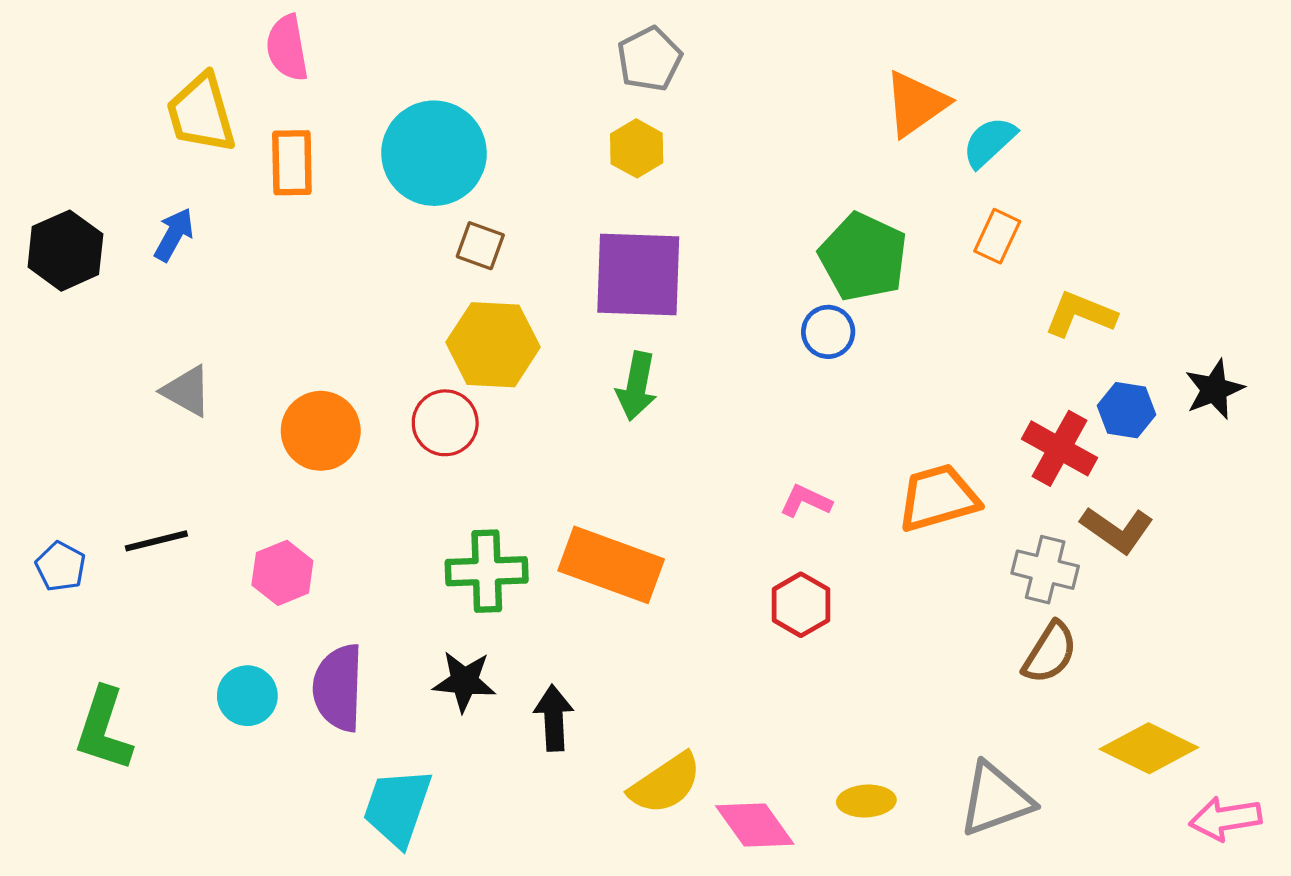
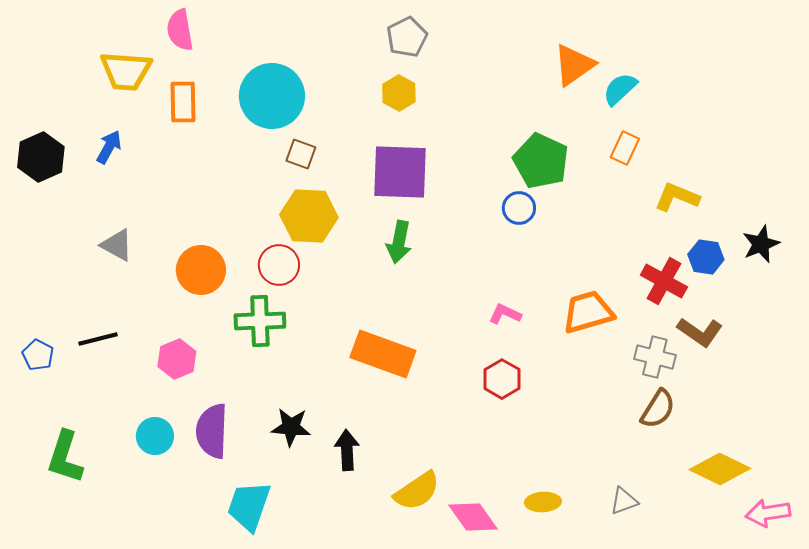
yellow trapezoid: (201, 113) -> (126, 71), turned -70
green cross: (487, 571) -> (260, 321), moved
gray triangle: (996, 799) -> (624, 501), size x0.6

